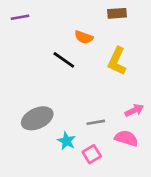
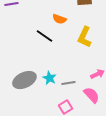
pink semicircle: (126, 138) -> (91, 95), turned 30
cyan star: (66, 141) -> (49, 78), moved

